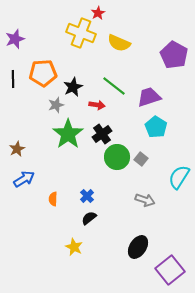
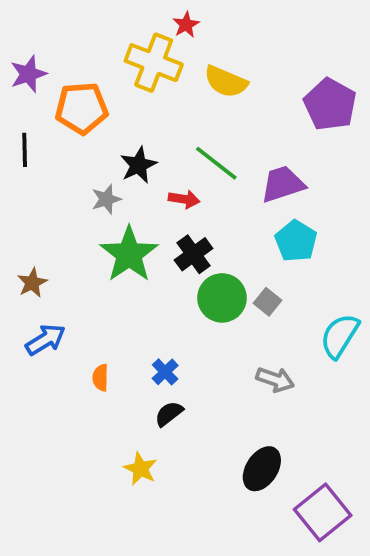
orange pentagon: (43, 73) -> (82, 108), moved

